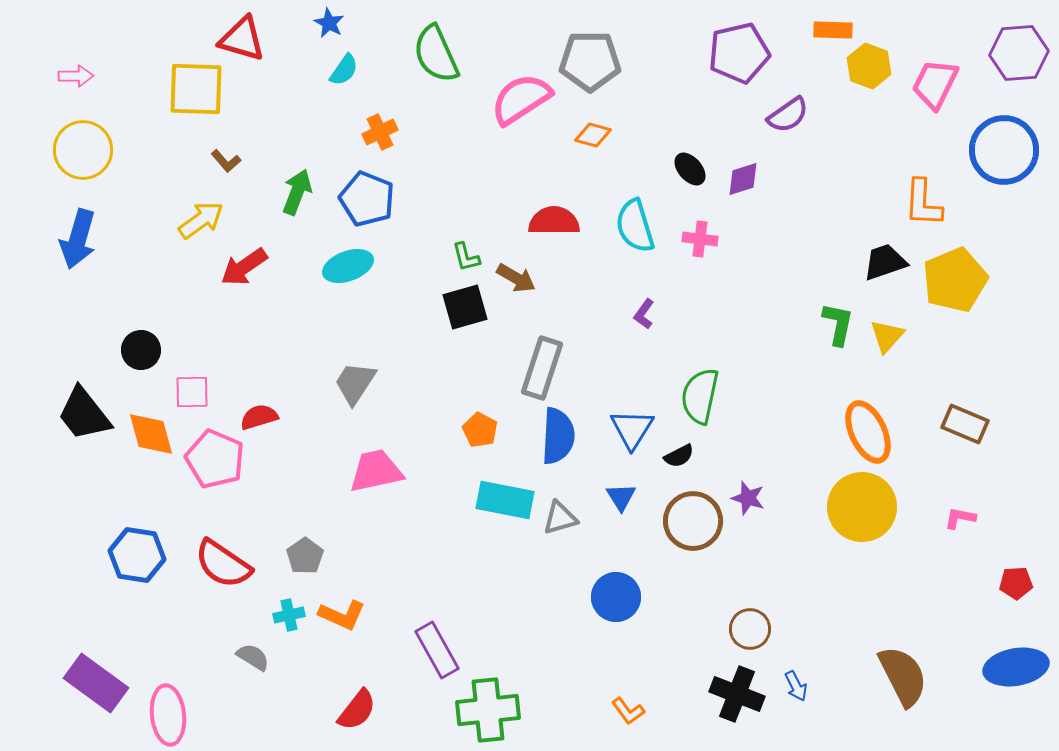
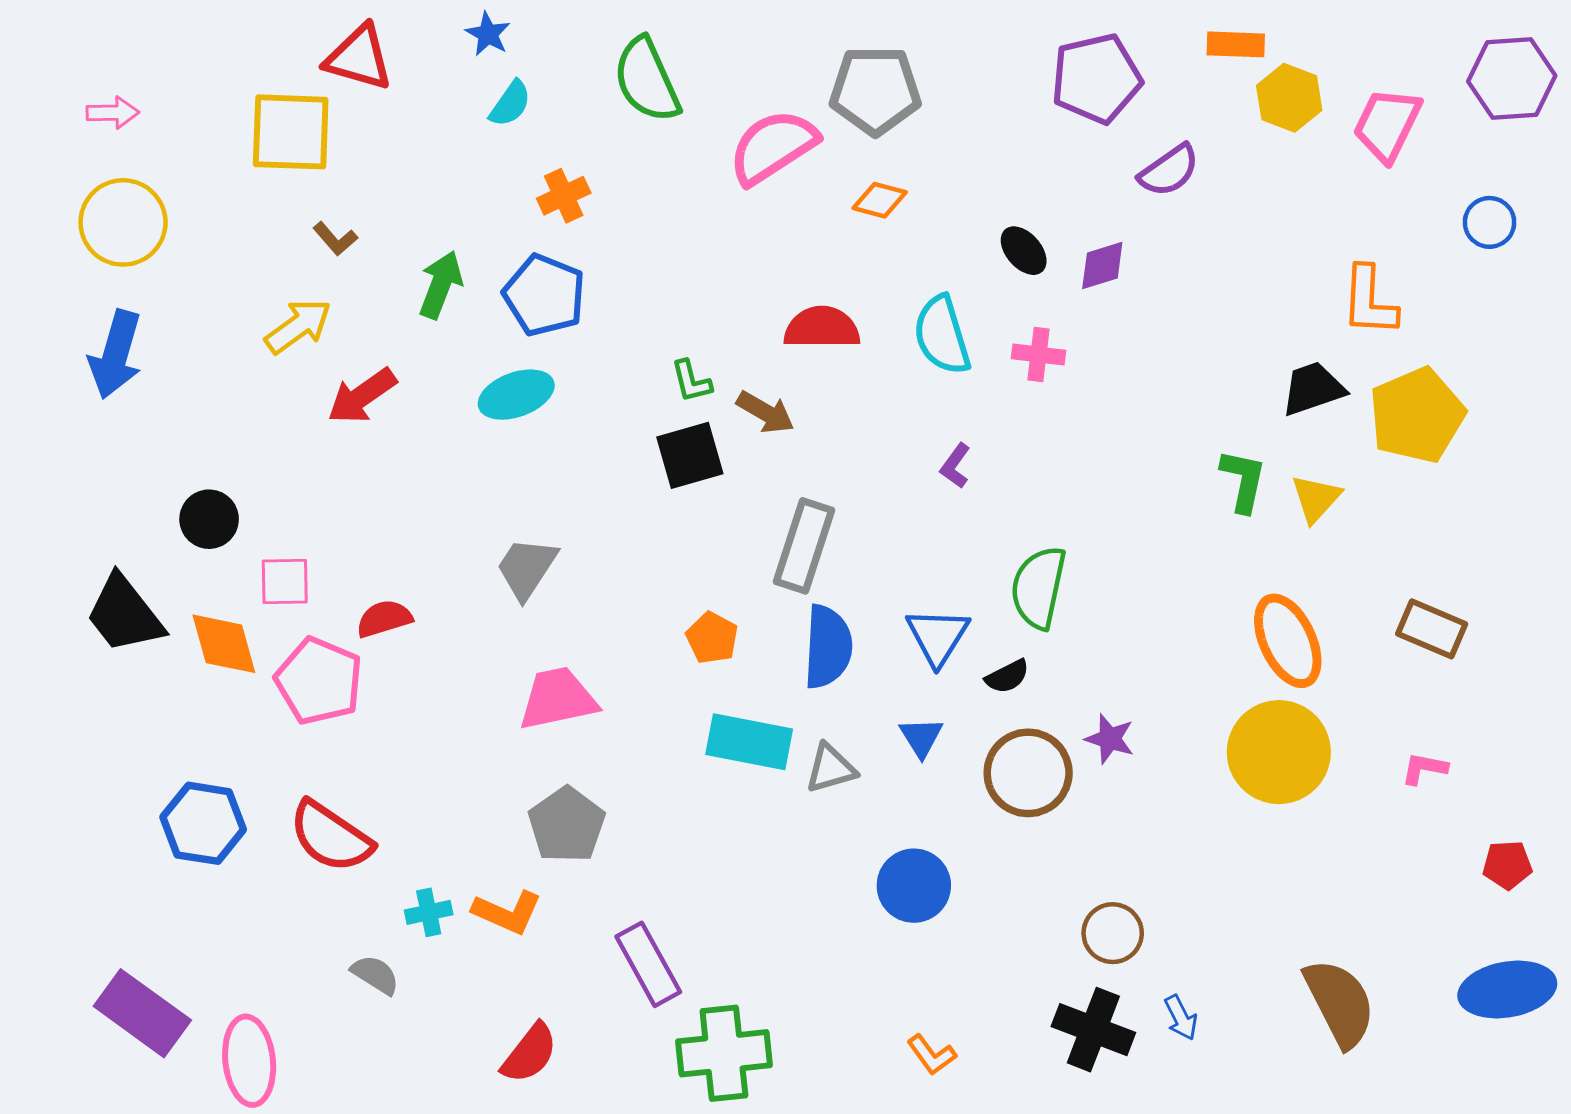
blue circle: (1004, 150) -> (1490, 222), size x0.5
gray pentagon: (305, 556) -> (567, 825), moved, size x1.4

